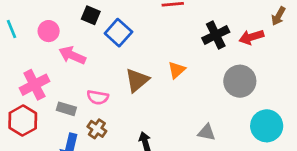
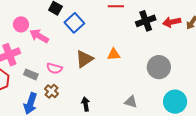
pink circle: (49, 31) -> (21, 24), moved
black cross: (216, 35) -> (146, 21), moved
red arrow: (251, 37) -> (172, 22), moved
orange triangle: (177, 70) -> (114, 54), turned 32

